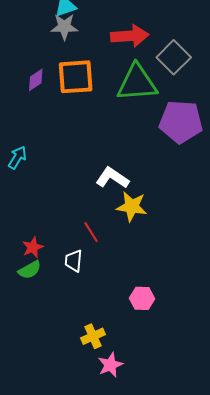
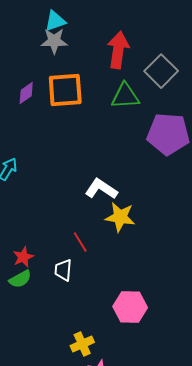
red arrow: (130, 36) -> (118, 50), turned -78
green triangle: (137, 83) -> (125, 96), size x0.7
pink hexagon: (142, 298) -> (130, 307), size x1.4

